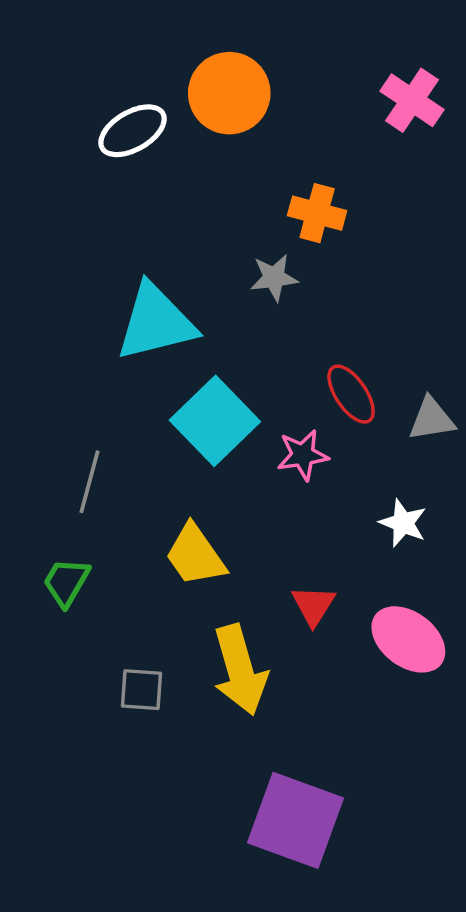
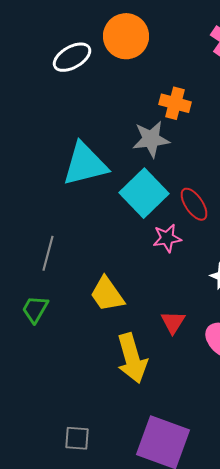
gray star: (274, 278) -> (151, 139), size x1.4
cyan square: (215, 421) -> (144, 193), moved
gray square: (141, 690) -> (77, 438), moved

